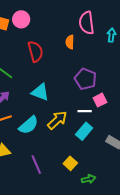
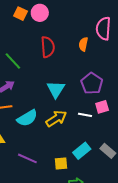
cyan triangle: (40, 92) -> (56, 89), moved, turned 30
cyan rectangle: (84, 131) -> (82, 151), moved
yellow square: (70, 163) -> (61, 163), turned 32
purple line: (36, 165) -> (27, 158), turned -54

